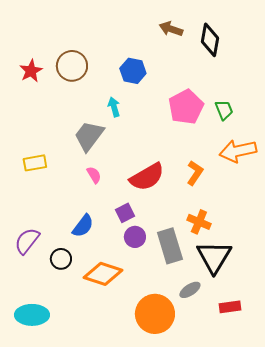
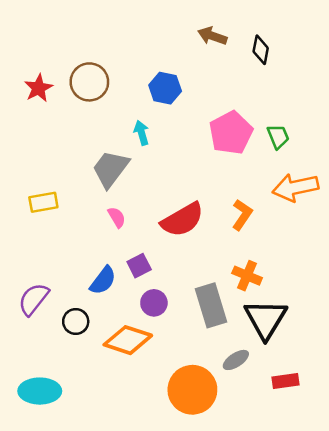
black diamond: (210, 40) -> (261, 50), size x0.7
purple square: (125, 213) -> (139, 266), moved
purple circle: (135, 237) -> (154, 303), moved

